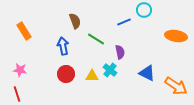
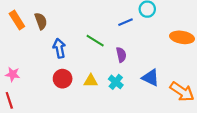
brown semicircle: (75, 21) -> (41, 21), moved
orange rectangle: (24, 31) -> (17, 20), moved
cyan cross: (110, 70) -> (116, 82), moved

